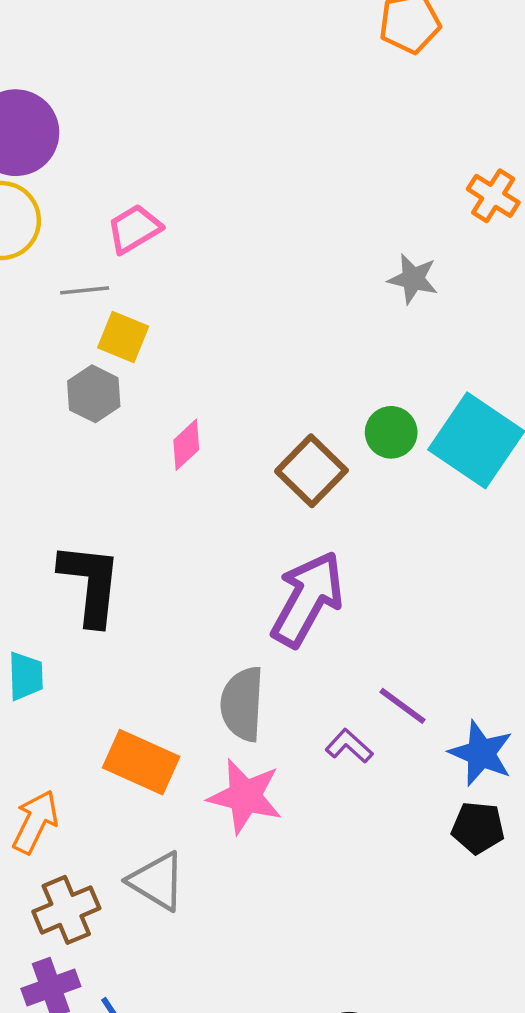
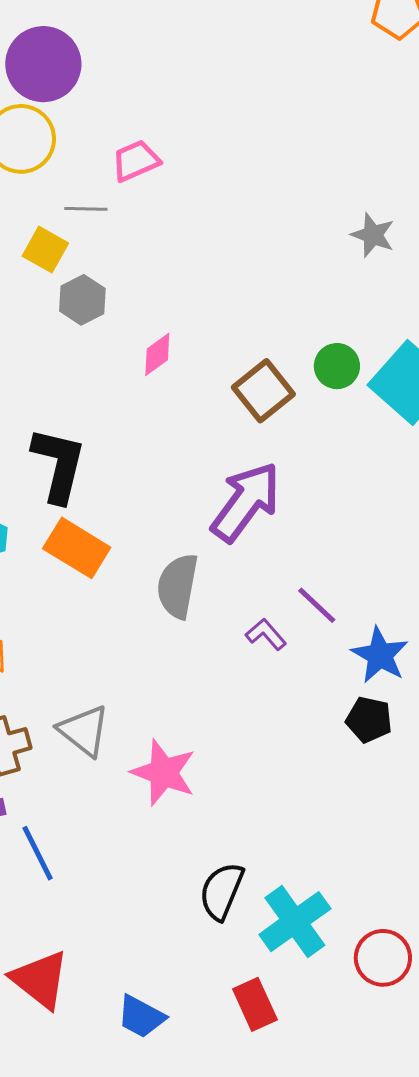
yellow square: (123, 337) -> (45, 250), moved
orange rectangle: (141, 762) -> (77, 548), moved
pink star: (245, 796) -> (164, 772), moved

